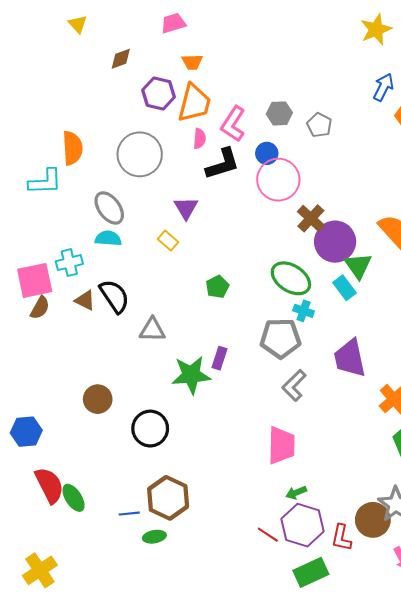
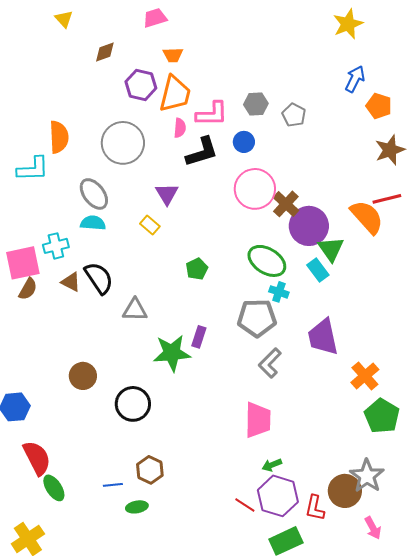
pink L-shape: (233, 124) -> (212, 114), turned -124
pink circle: (278, 180) -> (255, 189), moved
green ellipse: (74, 498) -> (54, 488), moved
brown hexagon: (168, 498) -> (150, 470), size x0.7

